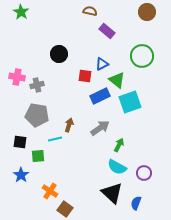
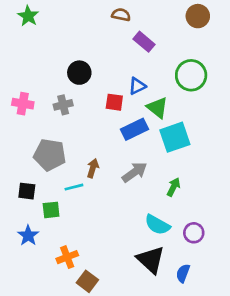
gray cross: (37, 85) -> (63, 105), moved
green arrow: (119, 145) -> (174, 187), moved
orange cross: (50, 191) -> (67, 257), turned 35

